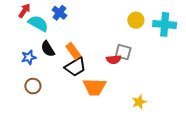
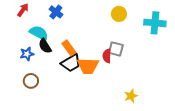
yellow circle: (136, 20) -> (119, 14), moved
cyan semicircle: (38, 23) -> (39, 33), moved
red semicircle: (114, 59) -> (107, 56), turned 96
orange trapezoid: (95, 87) -> (88, 66), moved

